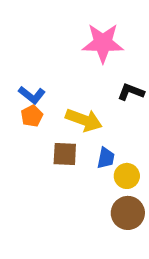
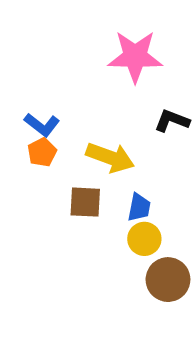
yellow circle: (127, 176) -> (144, 239), moved

